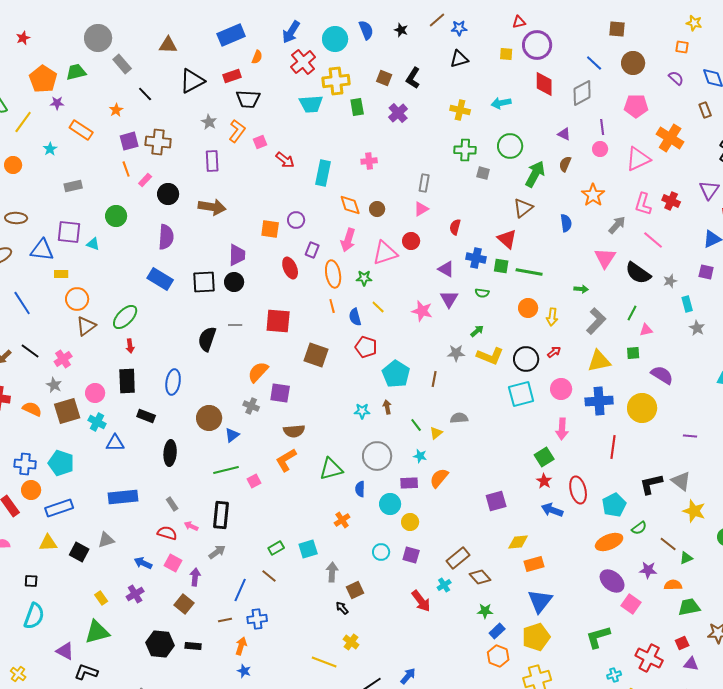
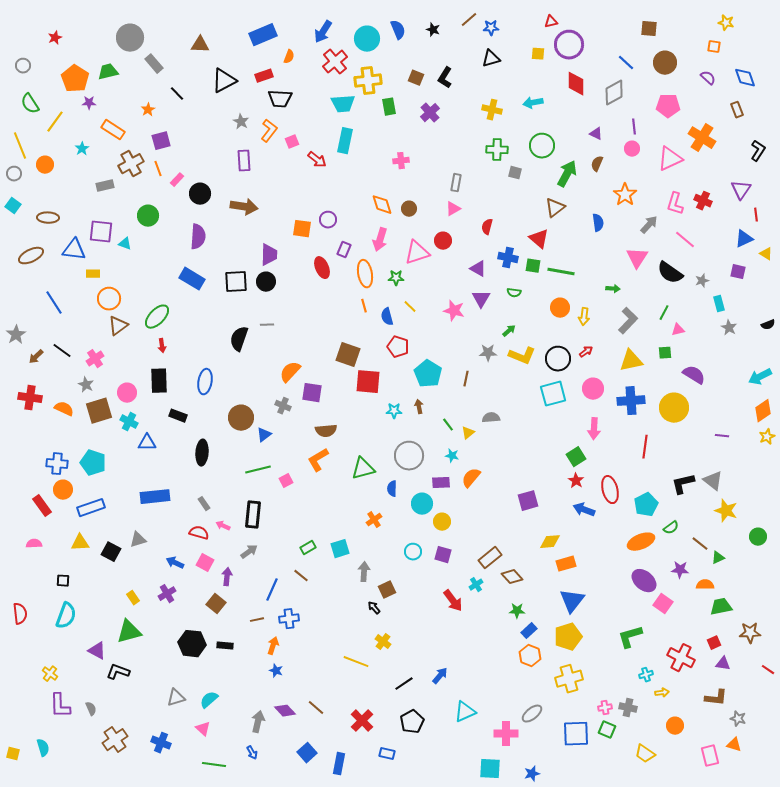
brown cross: (158, 142) -> (131, 164), moved, turned -35
cyan rectangle: (323, 173) -> (345, 141), moved
red square: (278, 321) -> (368, 382), moved

